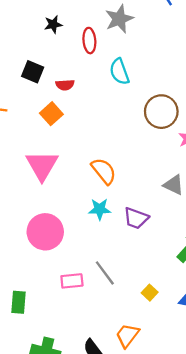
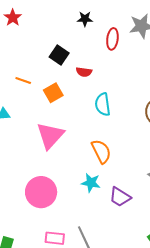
cyan semicircle: (119, 72) -> (103, 104), moved
orange square: (51, 114) -> (53, 93), moved

